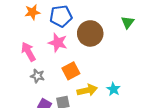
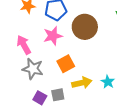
pink star: (58, 43) -> (53, 36), turned -30
gray star: (37, 76) -> (33, 69), size x1.5

